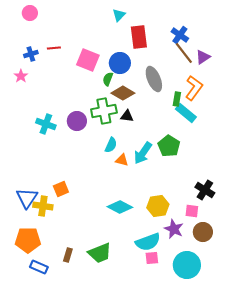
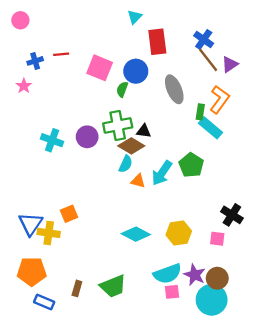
pink circle: (30, 13) -> (20, 20), moved
brown diamond: (123, 93) -> (131, 146), moved
purple star: (174, 229) -> (195, 275), moved
brown circle: (203, 232) -> (217, 278), moved

